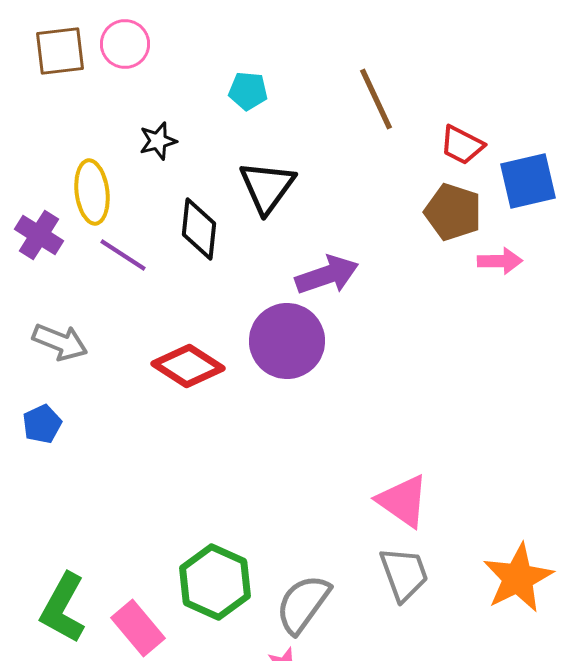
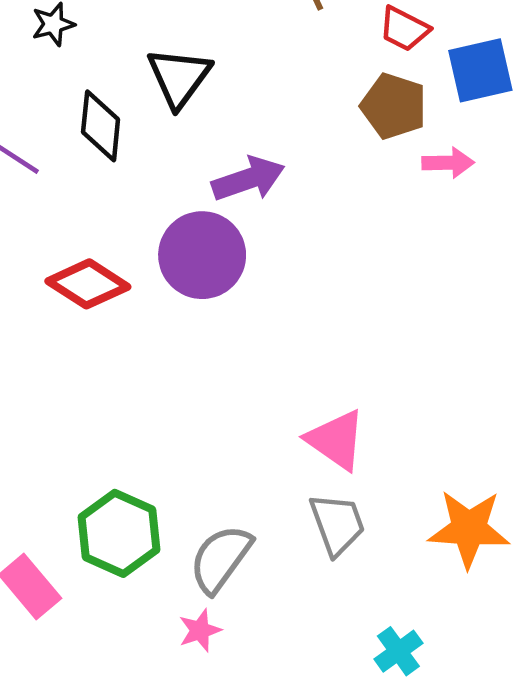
orange star: (518, 578) -> (469, 529), turned 30

